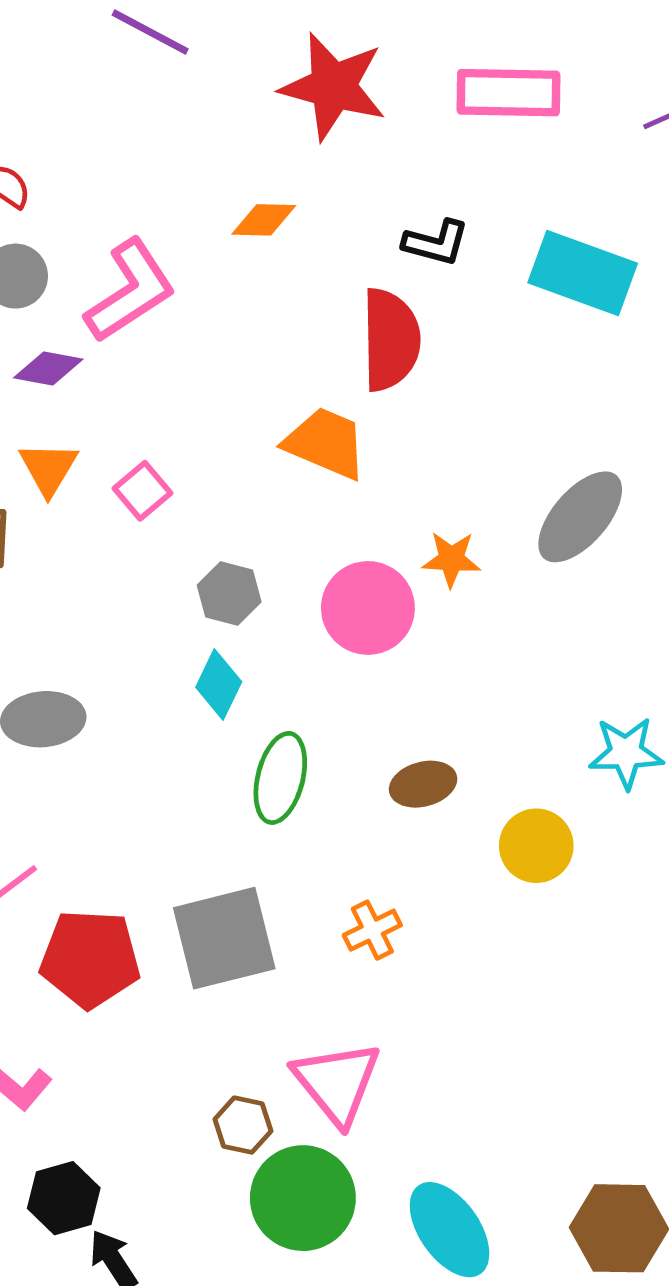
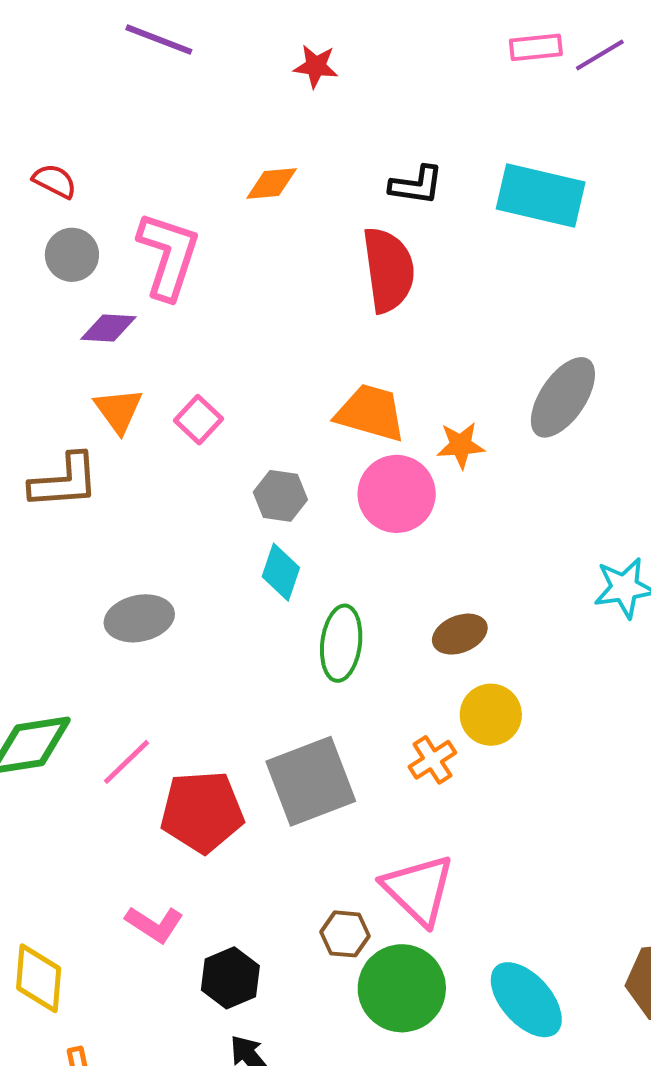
red star: (333, 87) -> (316, 66), size x0.5
pink rectangle: (508, 93) -> (536, 47), moved, size x0.6
pink L-shape: (130, 291) -> (168, 256), turned -32
orange trapezoid: (326, 443) -> (371, 413), moved
yellow circle: (536, 846) -> (491, 715), moved
black hexagon: (64, 1198) -> (230, 978), moved

